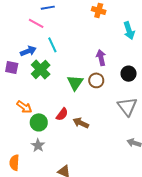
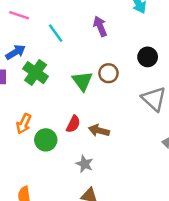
cyan line: (52, 45) -> (56, 33), moved
purple arrow: (101, 58) -> (100, 26), moved
orange arrow: (24, 107) -> (24, 124), turned 91
gray star: (38, 145) -> (84, 164), moved

